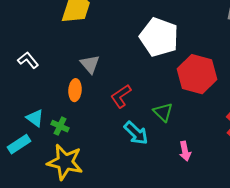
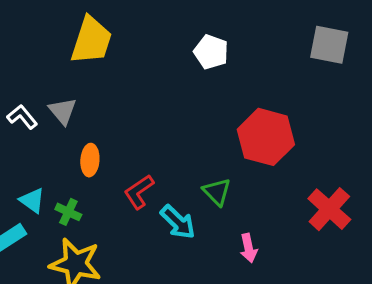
white pentagon: (159, 37) -> (211, 52), moved, size x0.6
gray triangle: (90, 64) -> (63, 111), moved
red L-shape: (121, 96) -> (139, 192), moved

